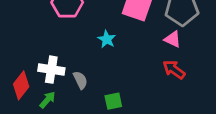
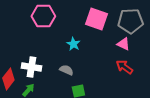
gray semicircle: (80, 80) -> (66, 70), moved, turned -40

